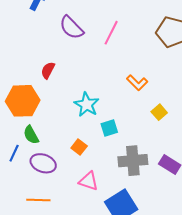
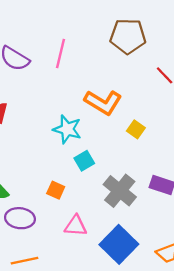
orange L-shape: (137, 83) -> (103, 102), size x1.5
cyan star: (87, 105) -> (67, 129), moved
gray cross: (133, 161) -> (120, 191), turned -32

